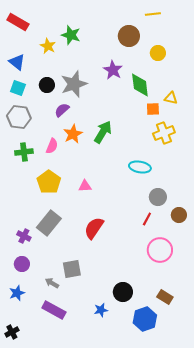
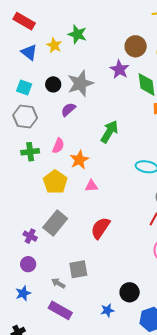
brown circle: (129, 36) -> (136, 46), moved
blue triangle: (17, 62) -> (29, 52), moved
orange star: (73, 134) -> (79, 160), moved

